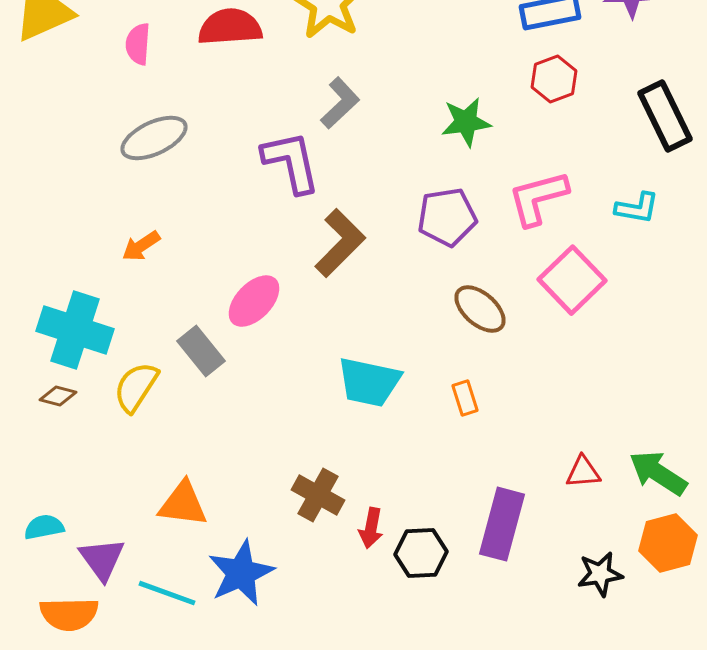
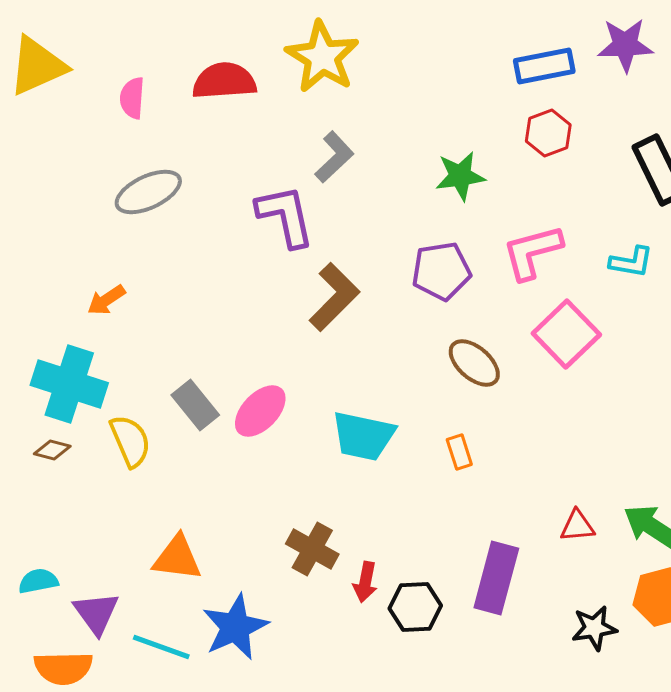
orange arrow: (141, 246) -> (106, 300), moved
pink ellipse: (254, 301) -> (260, 411), moved
yellow semicircle: (136, 387) -> (130, 441), turned 124

